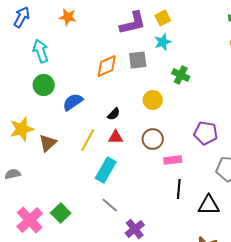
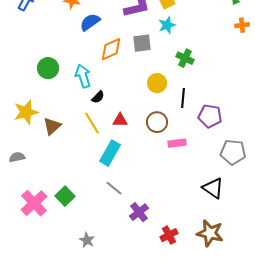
cyan arrow: (41, 51) -> (83, 76), moved
blue semicircle: (73, 102) -> (90, 22), moved
black semicircle: (114, 114) -> (98, 97), moved
yellow line: (88, 140) -> (92, 123), turned -60
black line: (179, 189) -> (183, 98), moved
black triangle: (209, 205) -> (213, 188), turned 35

